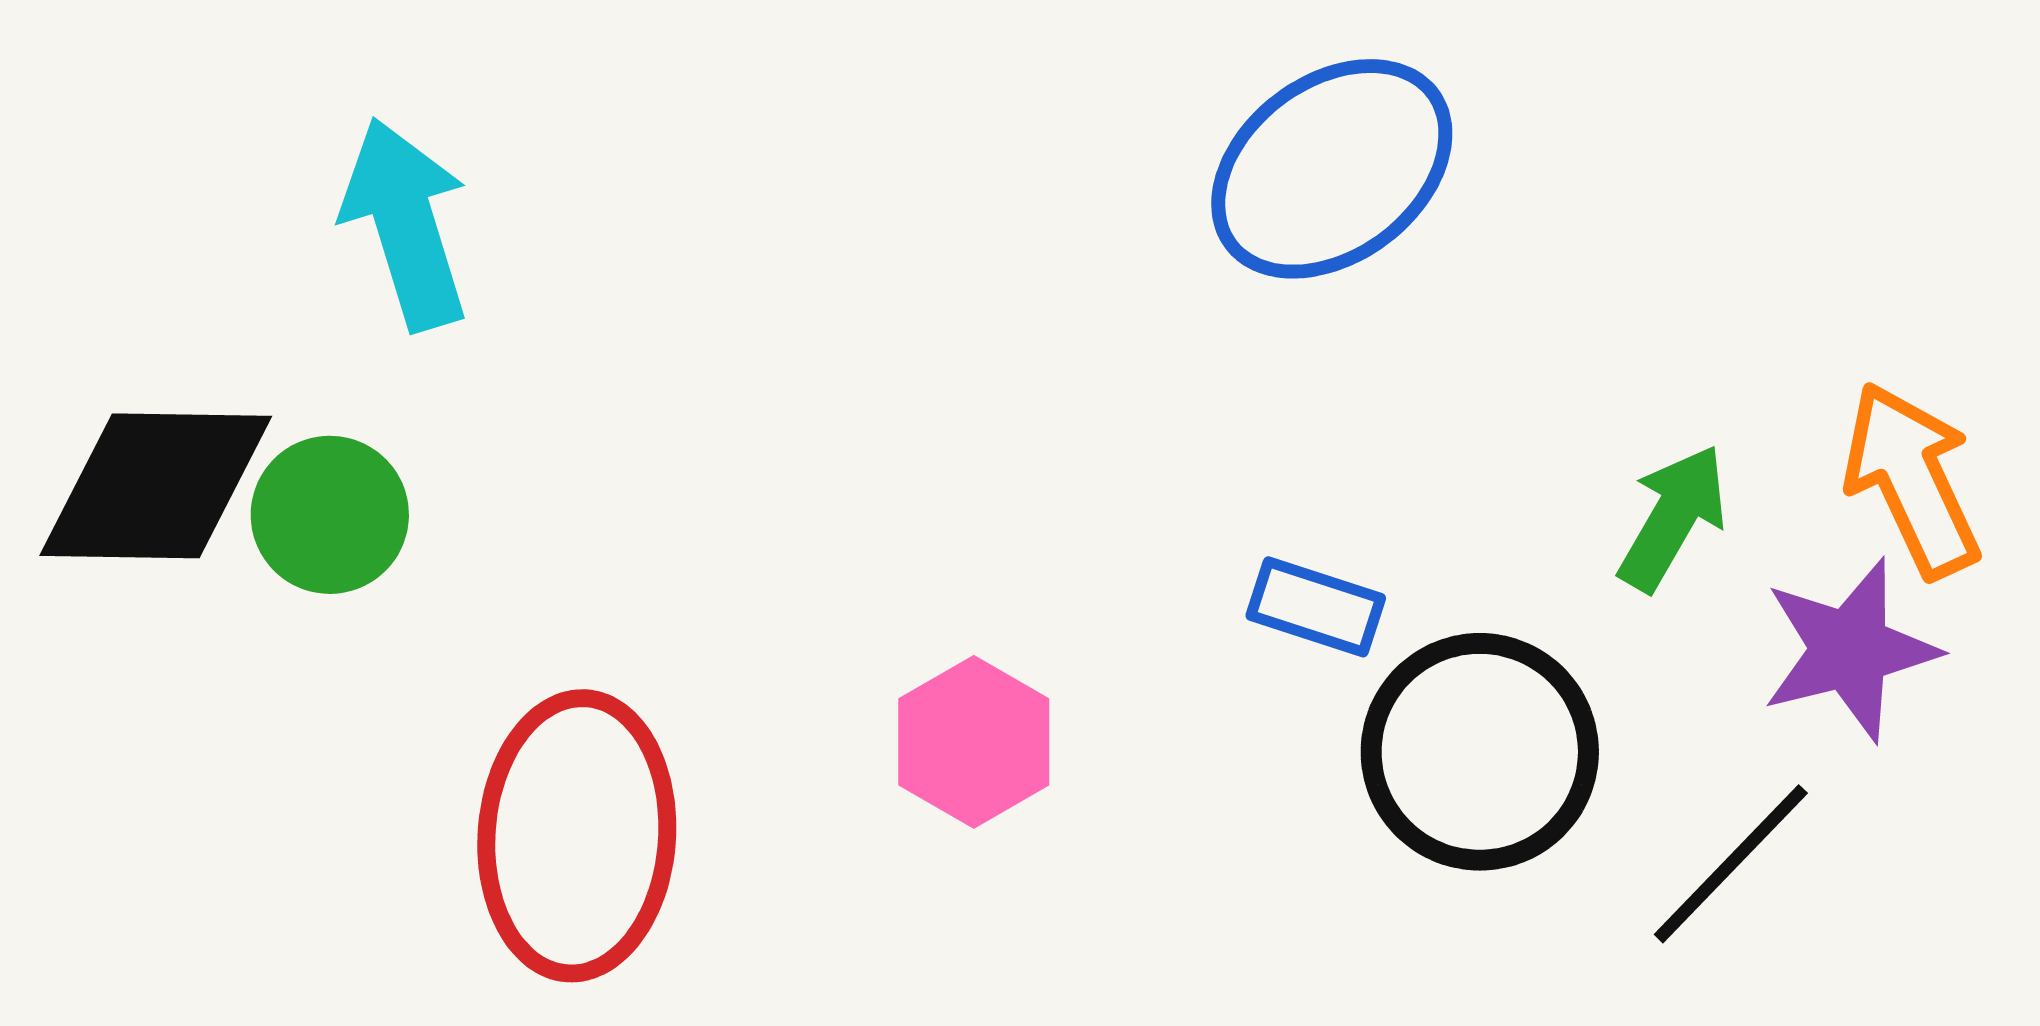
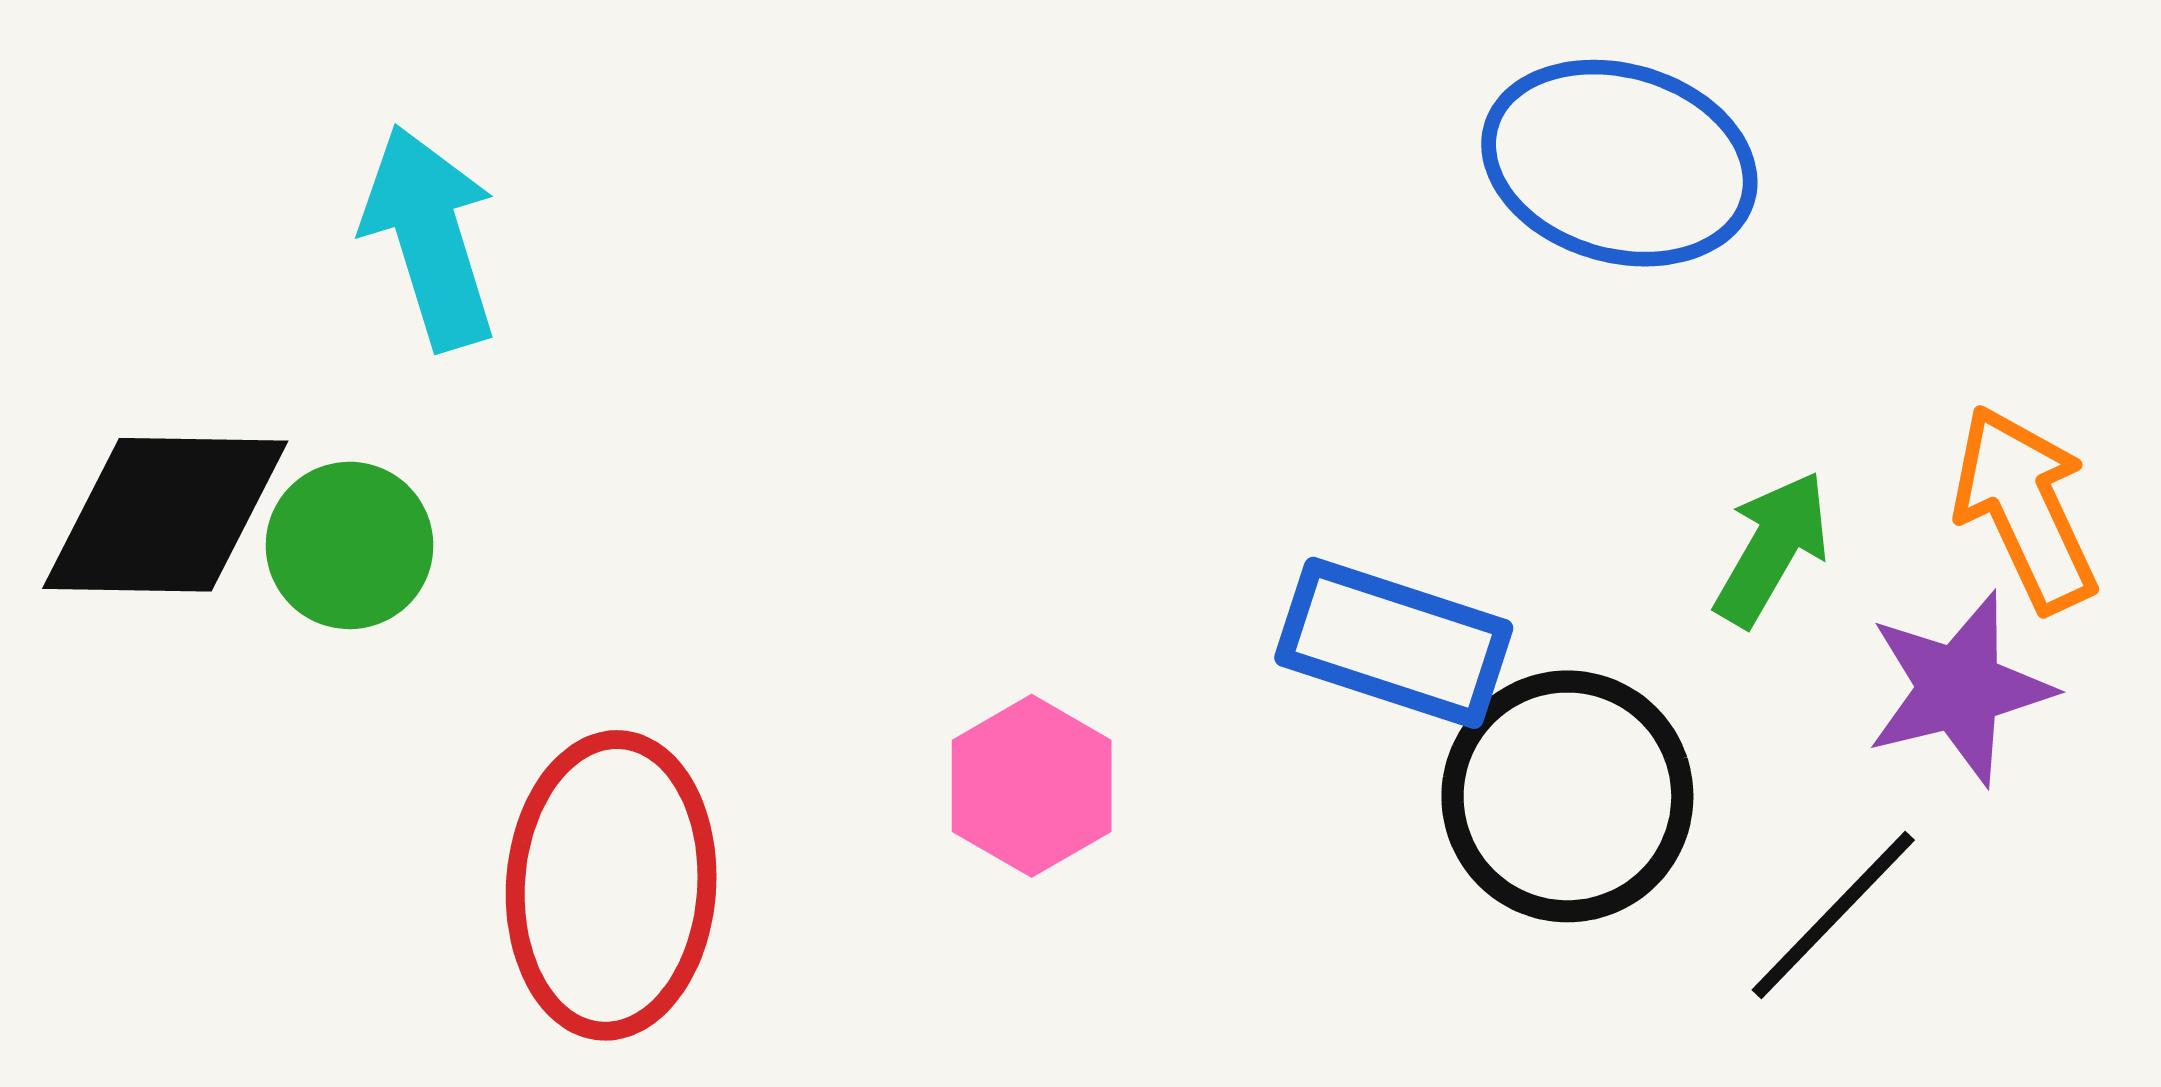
blue ellipse: (1332, 169) -> (1619, 163), moved, turned 53
blue rectangle: (1316, 607) -> (1394, 643), size x1.6

